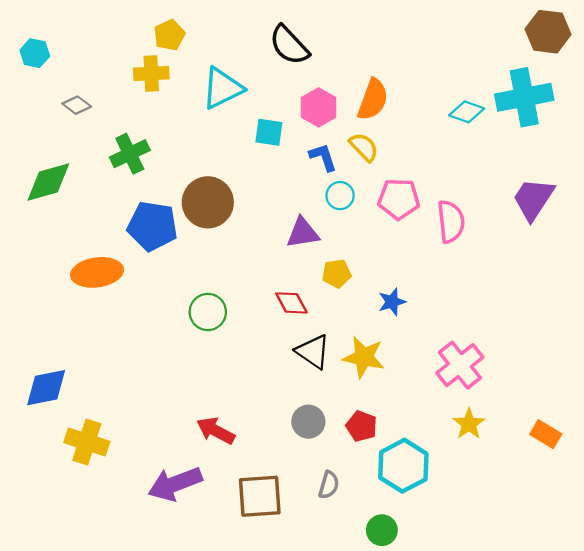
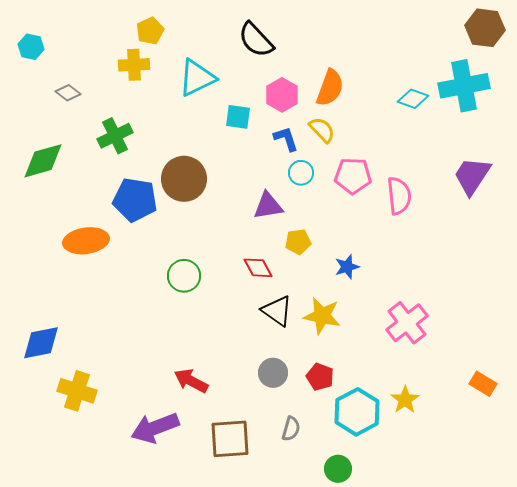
yellow star: (469, 424) -> (405, 400), moved

